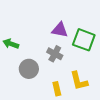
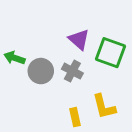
purple triangle: (60, 30) -> (79, 39), turned 30
gray circle: (29, 69) -> (41, 71), moved

